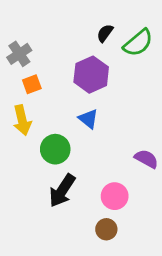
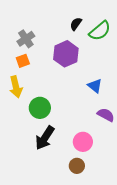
gray cross: (19, 54) -> (26, 39), moved
blue triangle: (88, 119) -> (95, 86), moved

